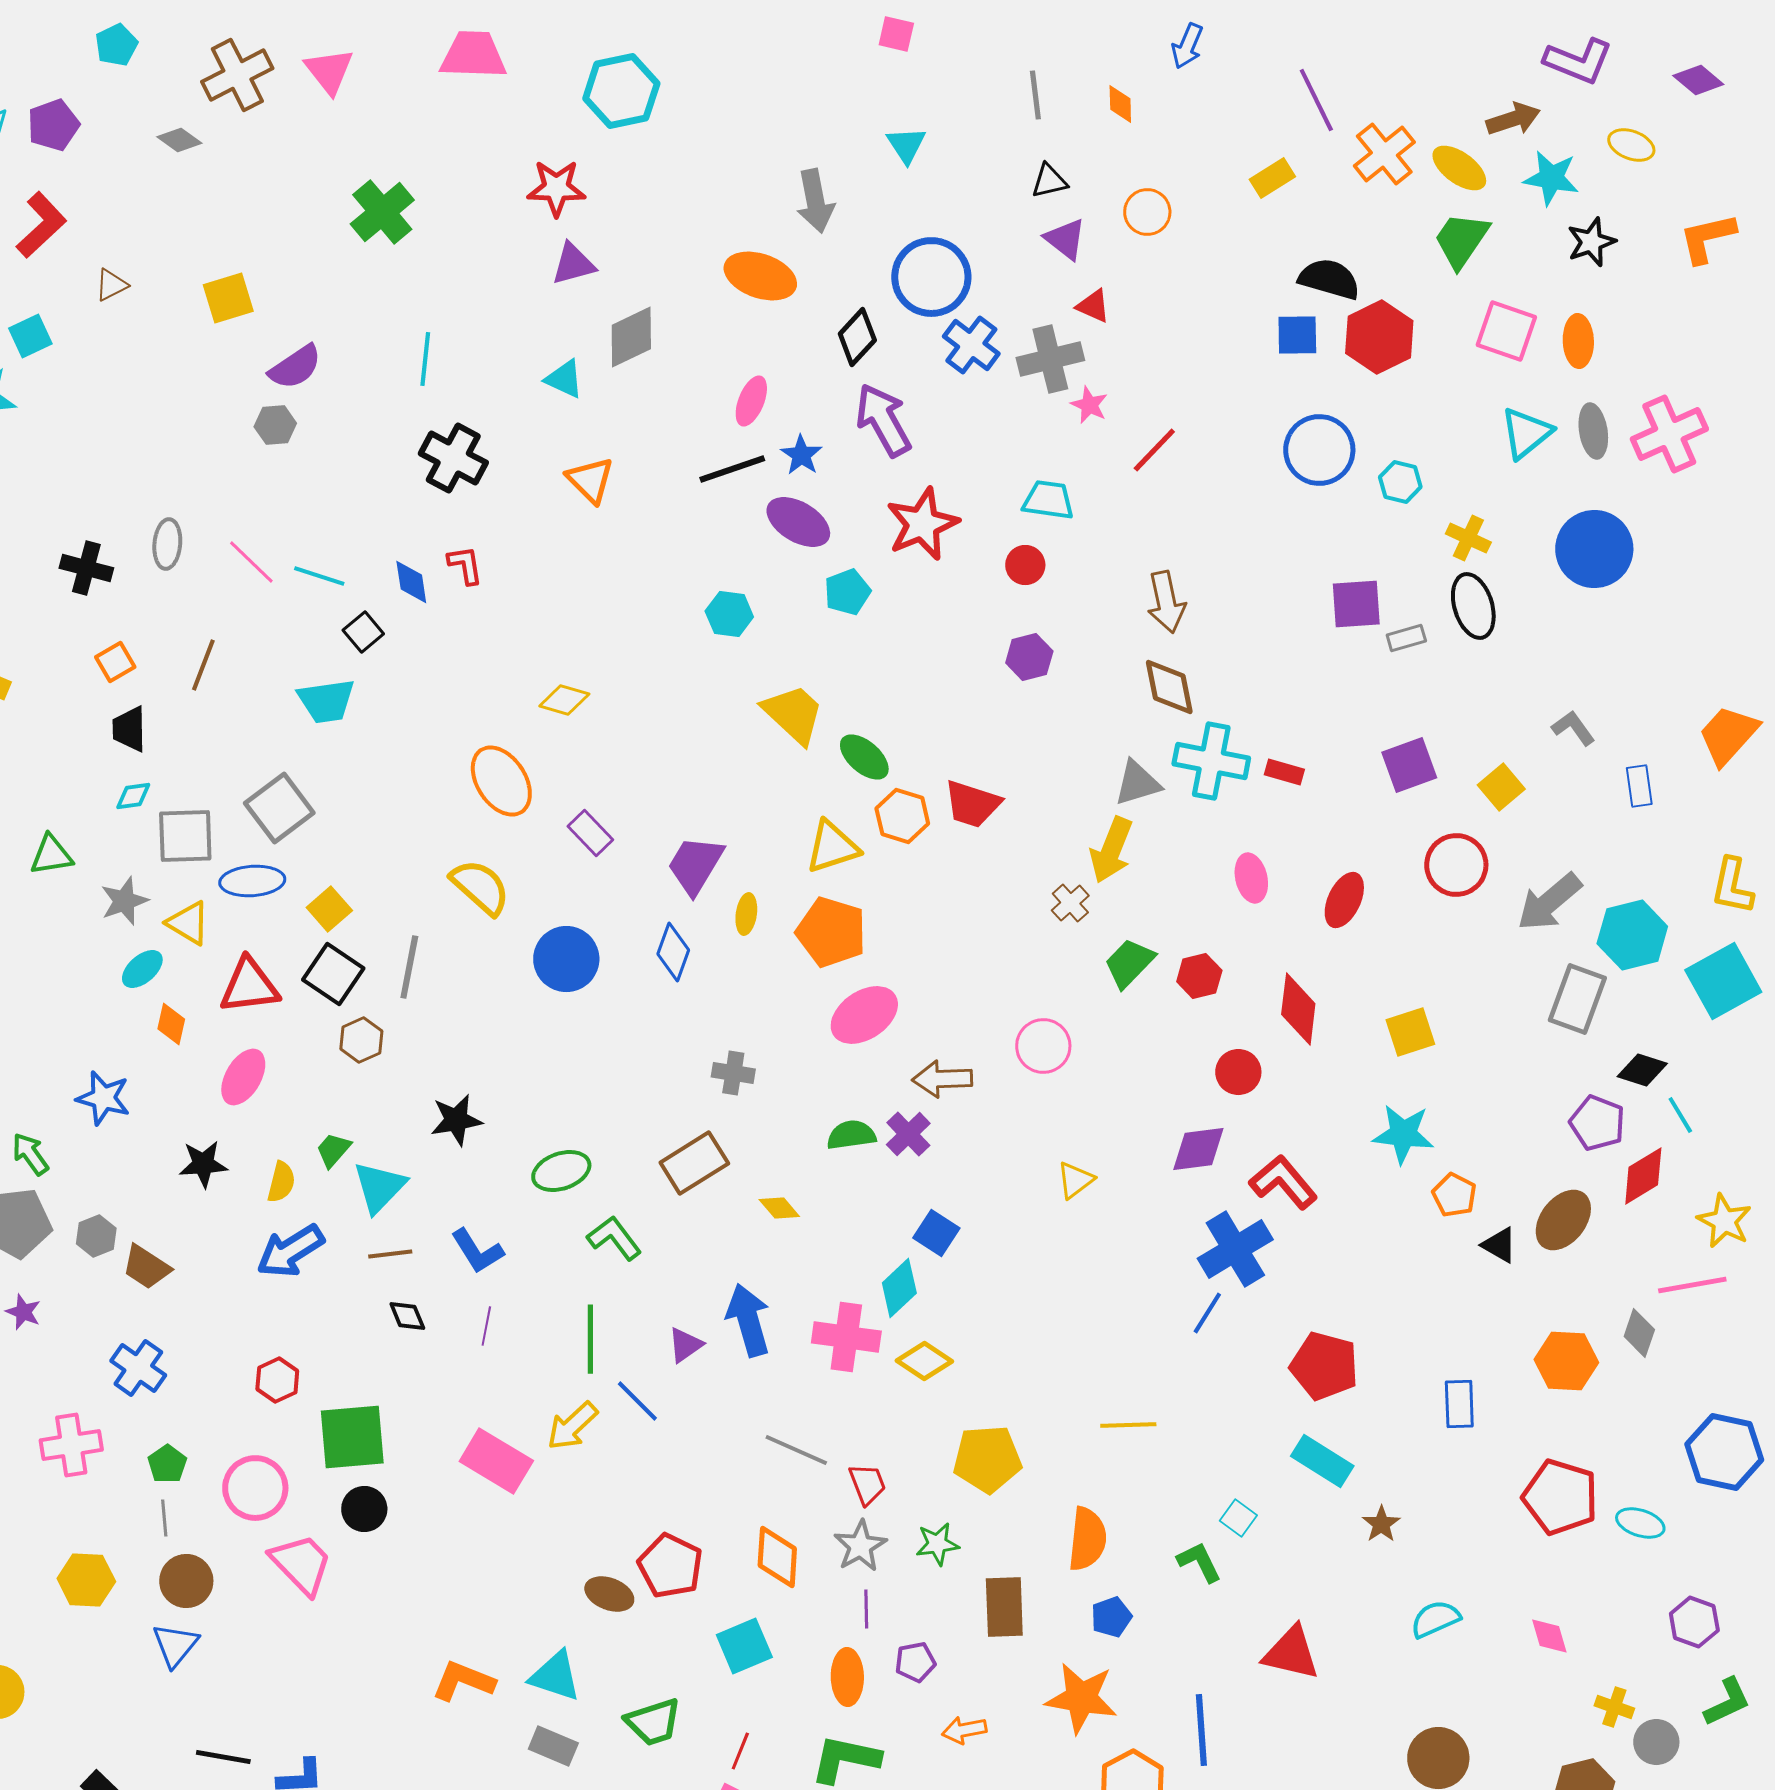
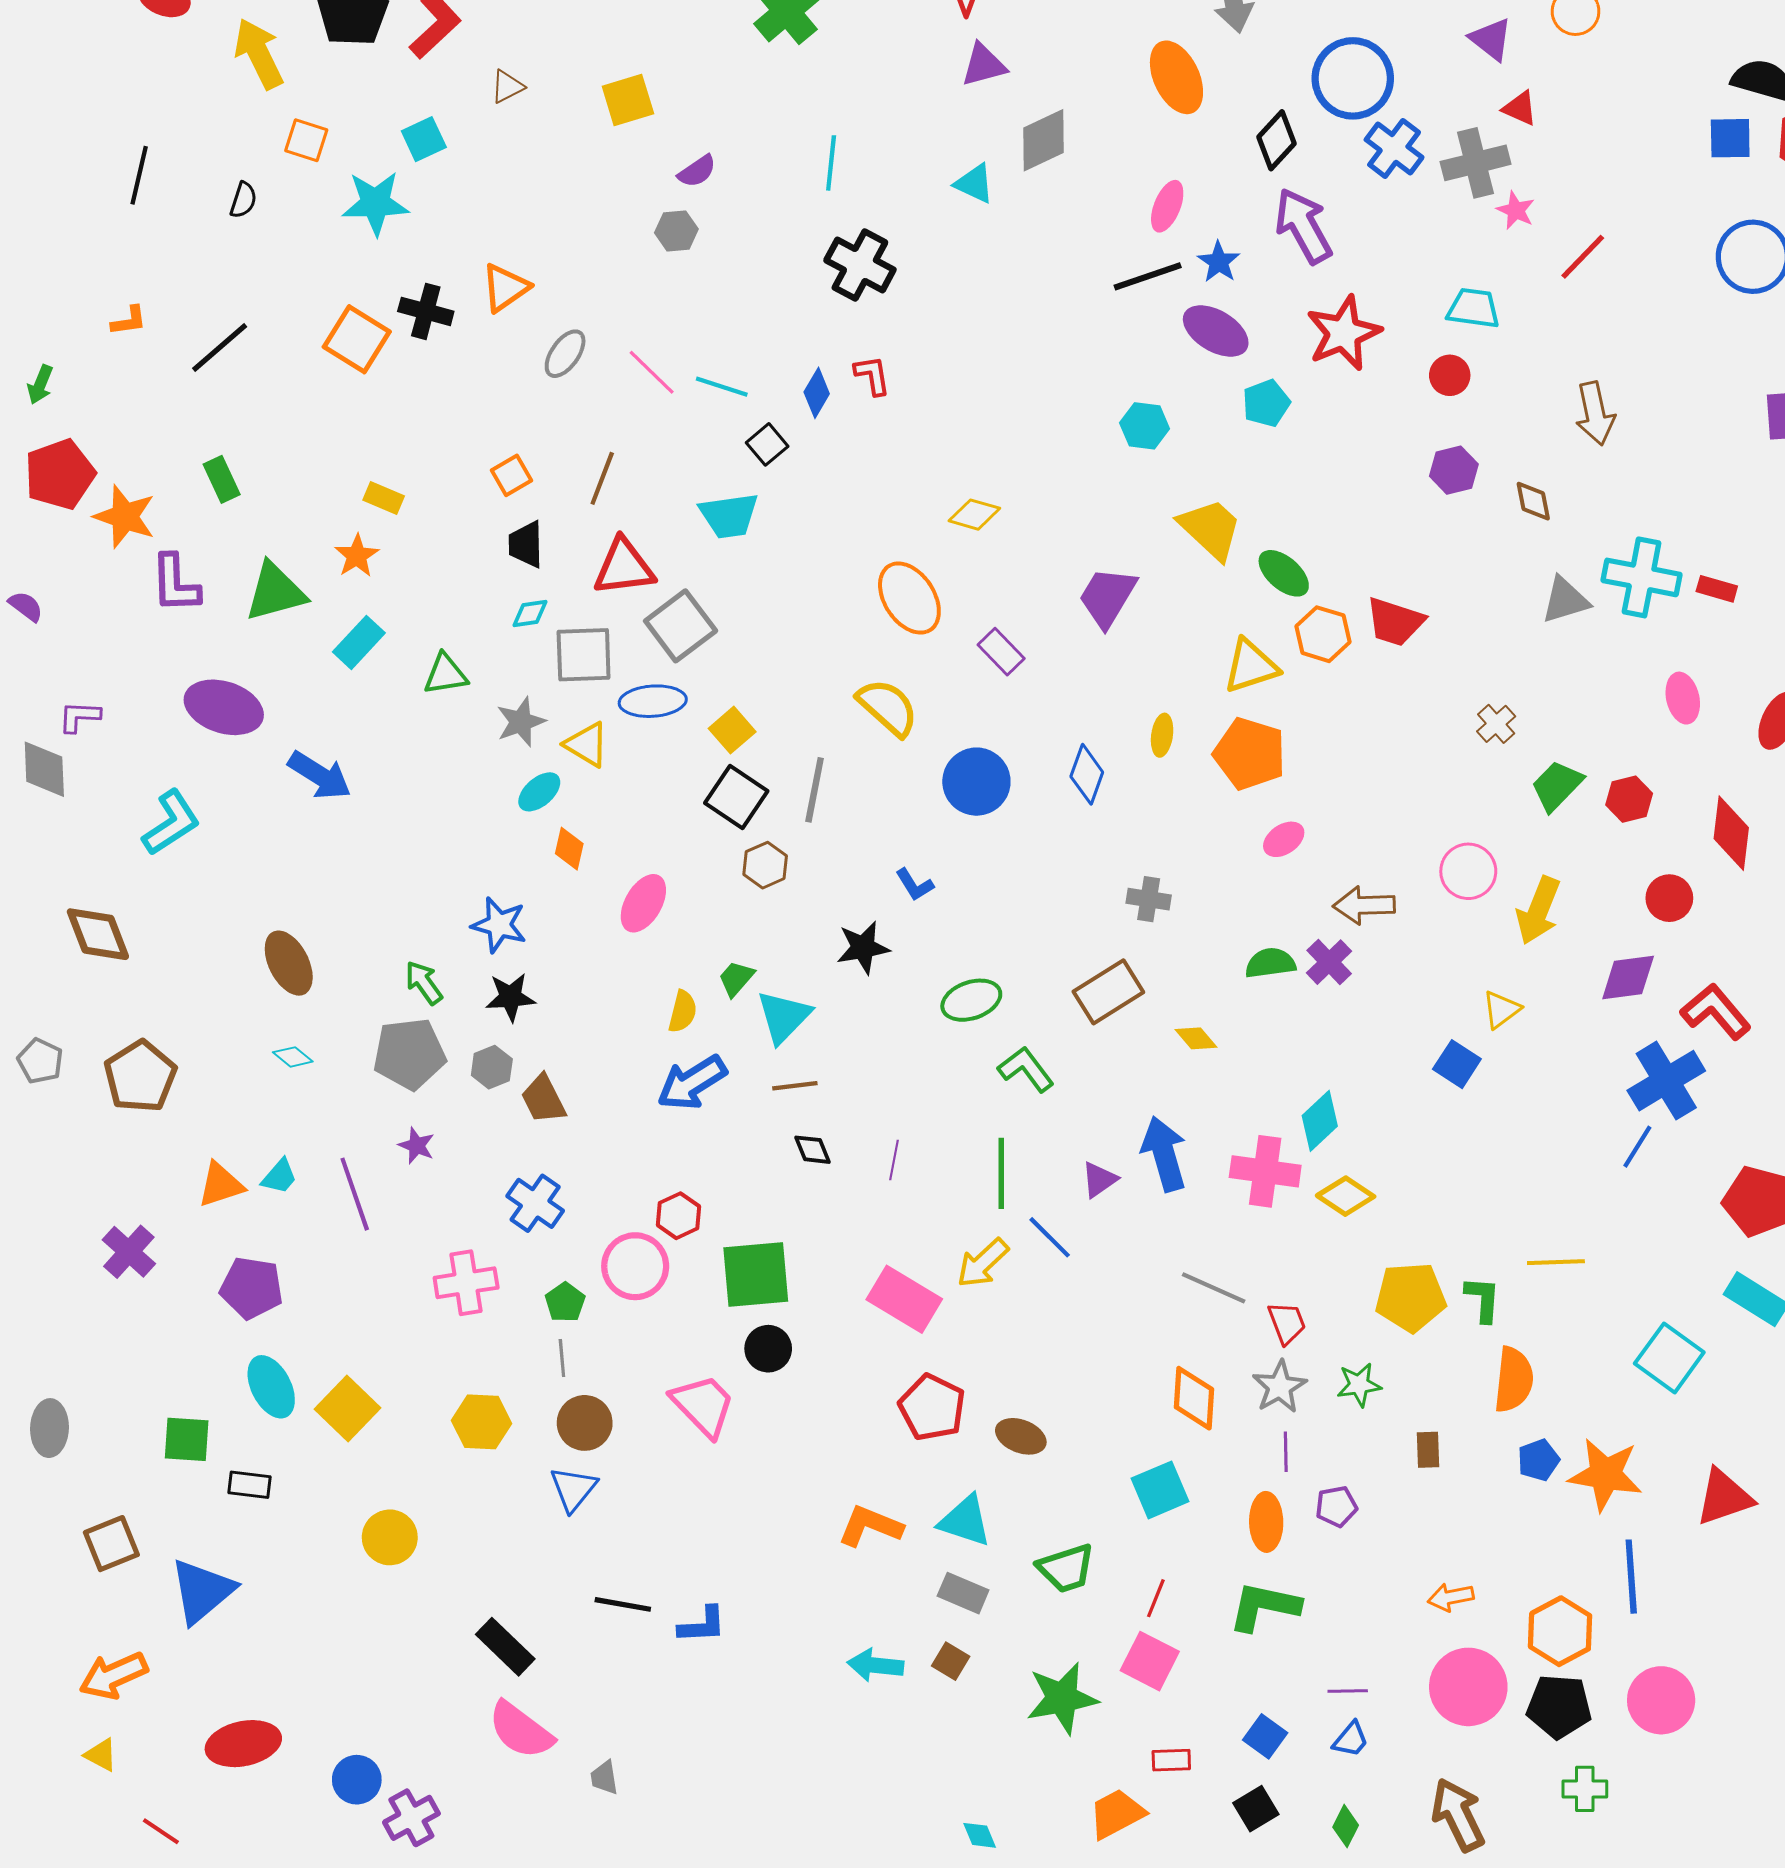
orange ellipse: (760, 276) -> (1176, 77), turned 46
purple semicircle: (295, 367) -> (697, 171), size x0.7
orange triangle: (590, 480) -> (505, 288), moved, turned 40
gray ellipse: (167, 544) -> (565, 354), turned 30
black cross: (86, 568) -> (426, 311), moved
blue diamond: (411, 582) -> (817, 393), turned 39
brown diamond: (1169, 687) -> (1533, 501), moved, size x0.7
yellow arrow: (1111, 850) -> (1538, 910), moved
purple trapezoid: (695, 865) -> (1107, 597), moved
red triangle: (249, 986) -> (624, 567), moved
pink ellipse: (864, 1015) -> (1284, 839), size x0.6
black star: (203, 1164) -> (510, 997), moved
blue square: (936, 1233) -> (1457, 1064), moved
blue L-shape: (477, 1251) -> (915, 885), moved, size x0.7
brown trapezoid: (146, 1267) -> (543, 1099), turned 30
pink circle: (255, 1488) -> (635, 1266), moved
cyan square: (1238, 1518) -> (1669, 1358), size x1.8
green L-shape: (1199, 1562) -> (1483, 1299), moved, turned 30
red pentagon: (670, 1566) -> (932, 1407), moved
brown rectangle: (1004, 1607) -> (1428, 1450), size x0.6
red triangle: (1291, 1653) -> (1724, 1497), turned -32
orange star: (1081, 1698) -> (1605, 1474), moved
orange arrow: (964, 1730) -> (1451, 1597), moved

